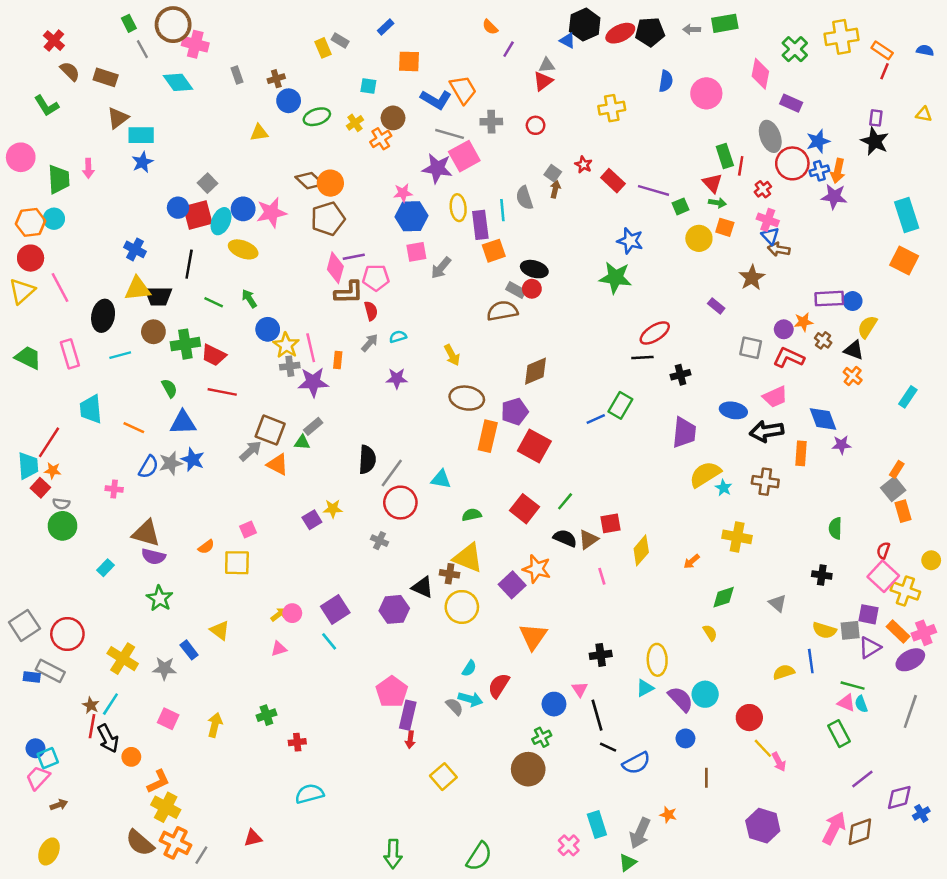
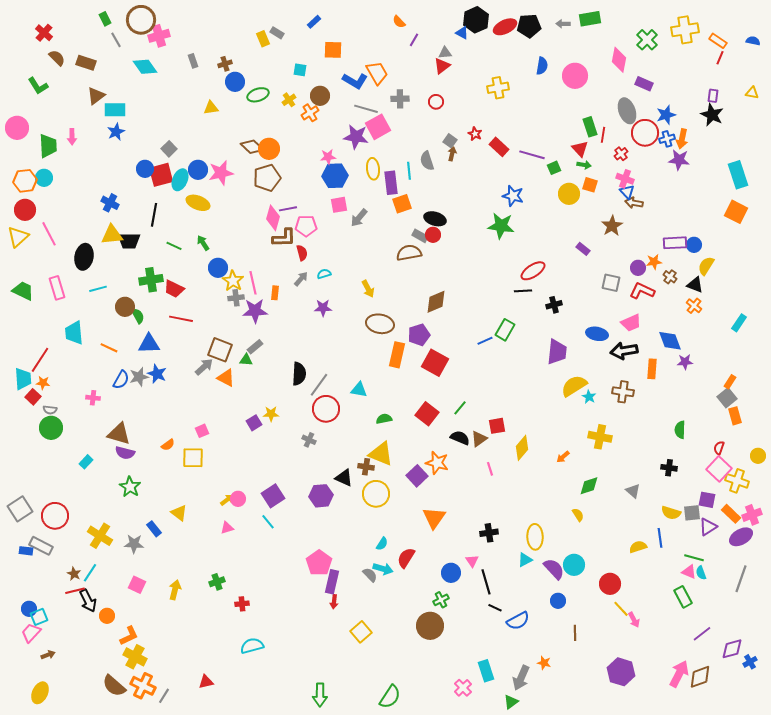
pink cross: (195, 44) -> (159, 36), turned -30
brown circle: (153, 332) -> (125, 307), moved
red line: (92, 726) -> (75, 591), turned 66

